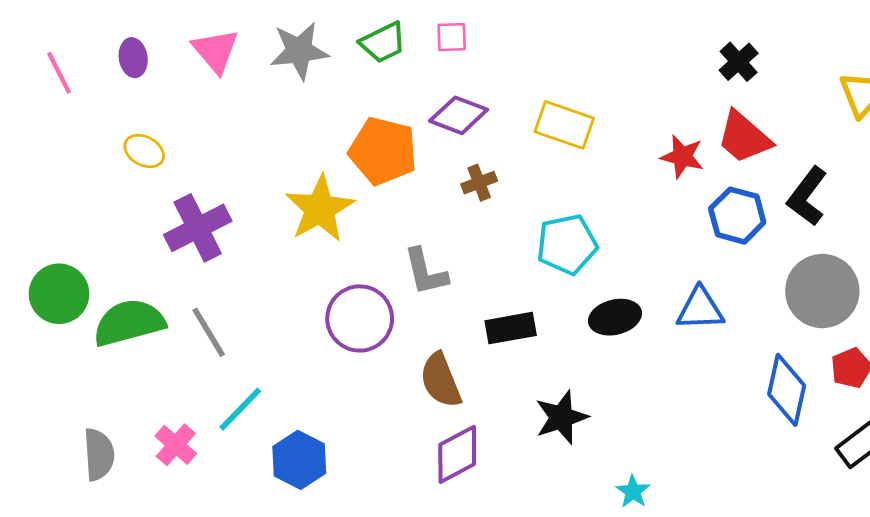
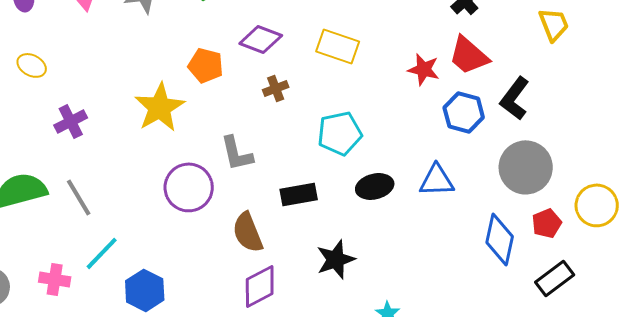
orange pentagon: (383, 151) -> (206, 65), size x0.7
purple cross: (198, 228) -> (71, 121), size x0.7
pink cross: (176, 445) -> (55, 279), turned -32

